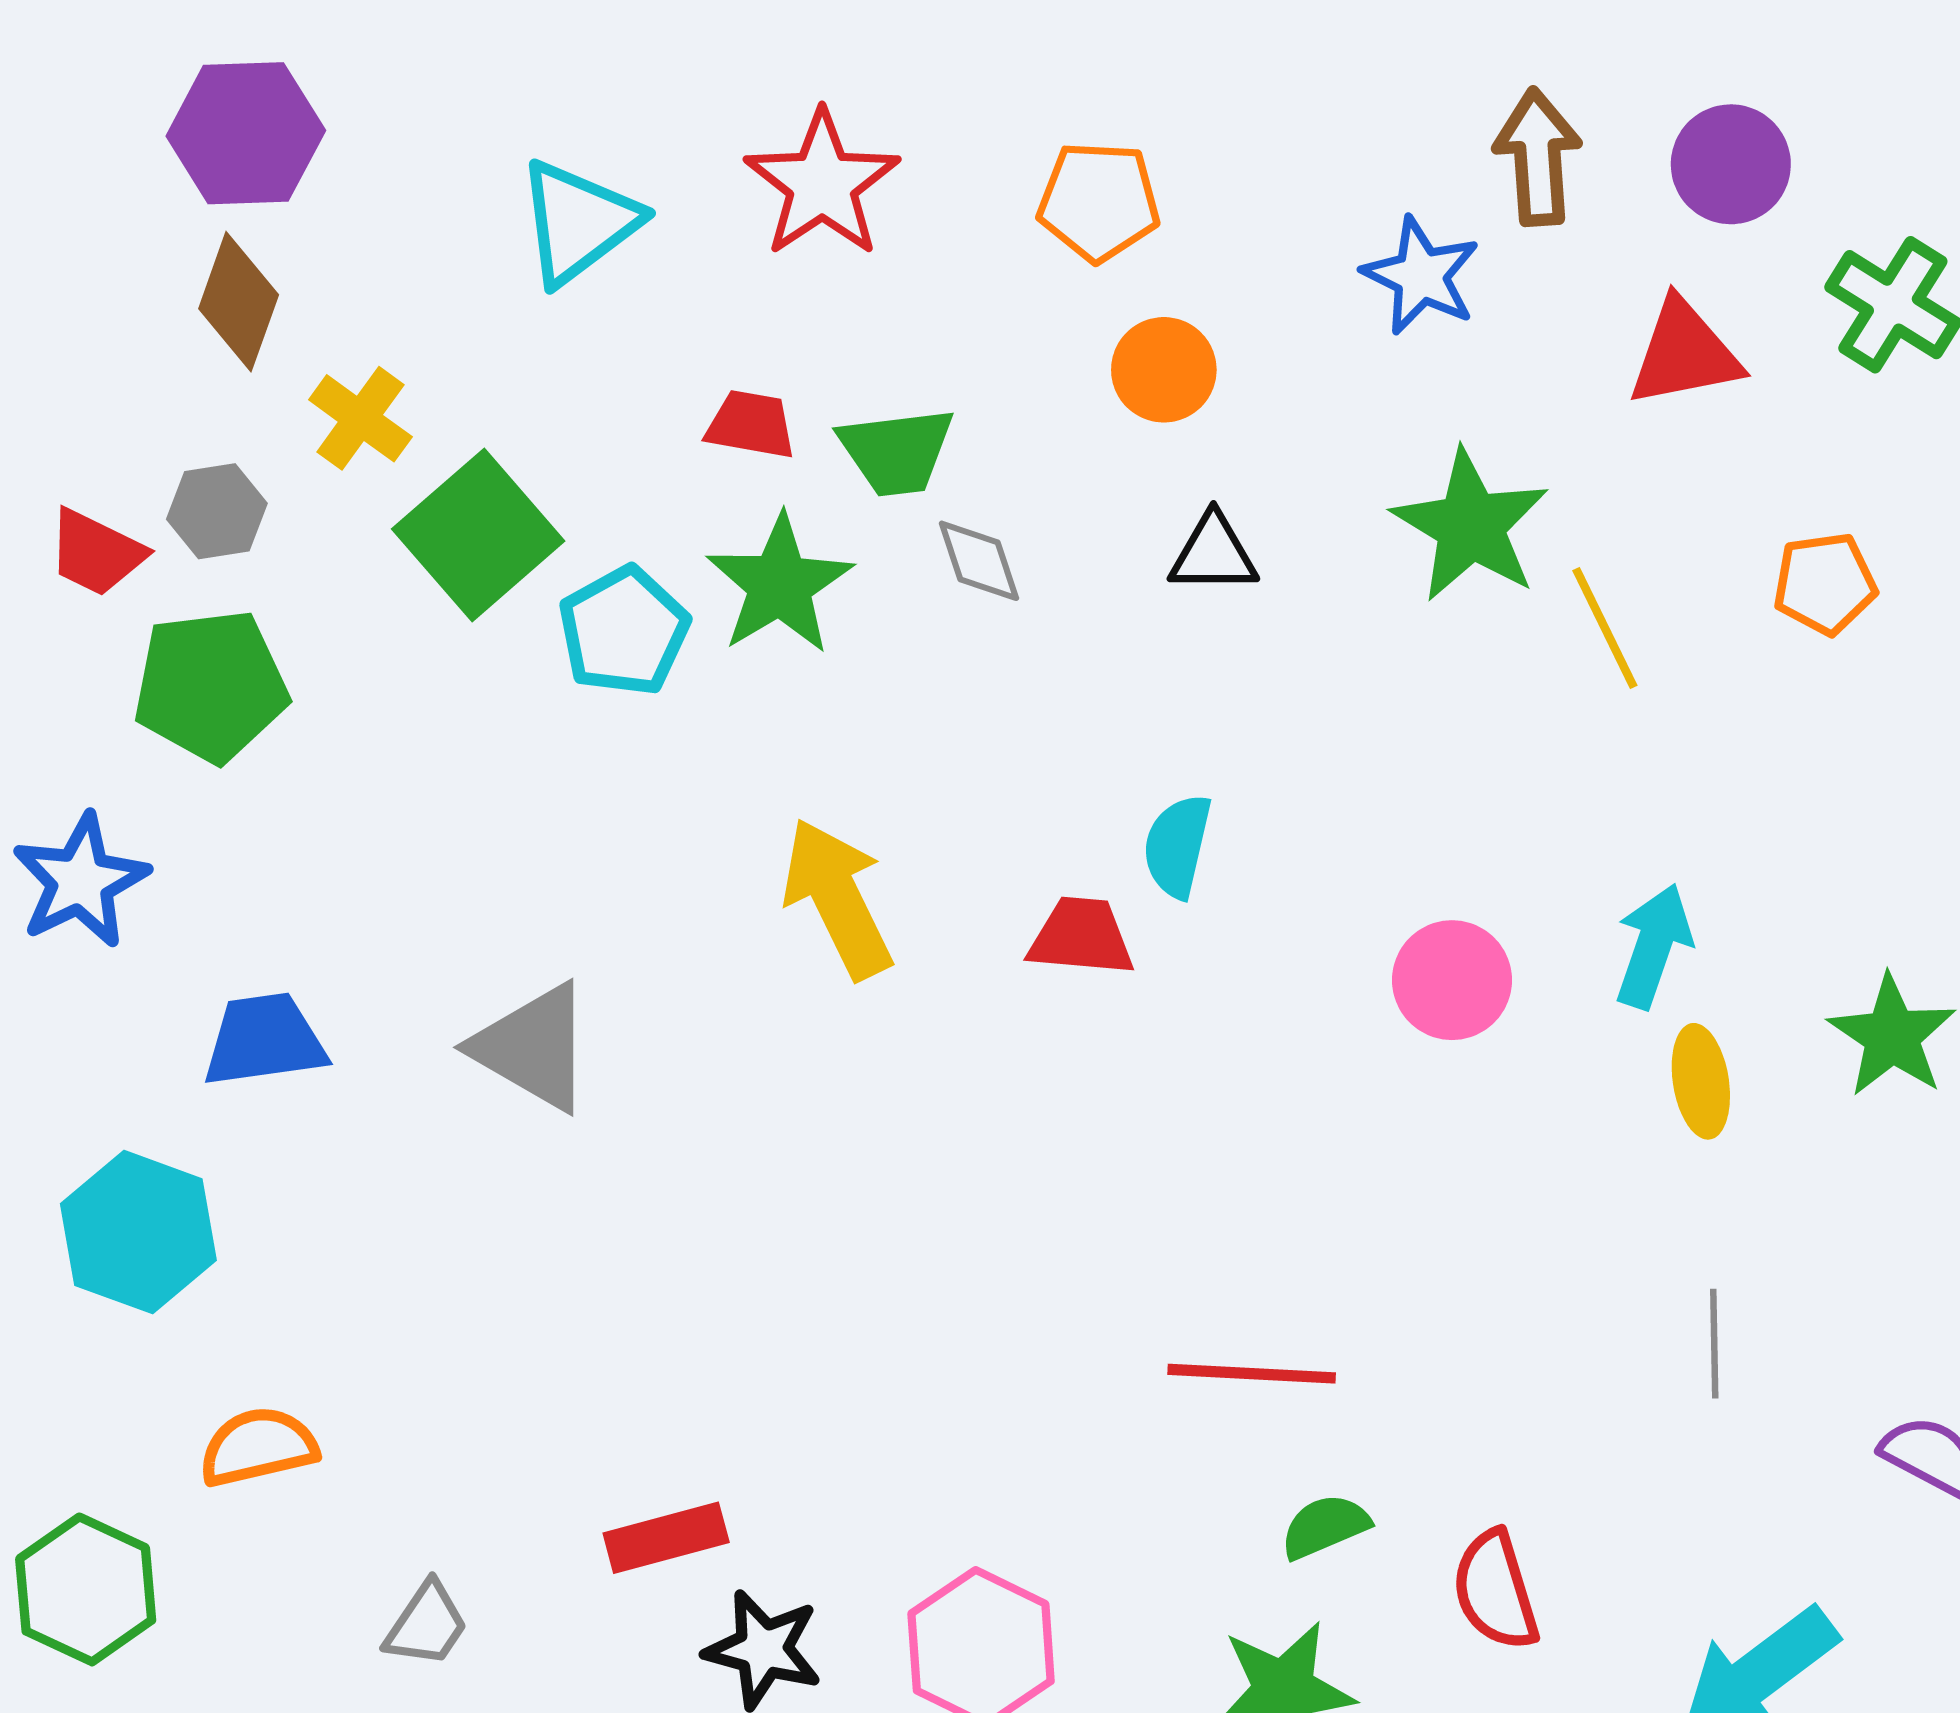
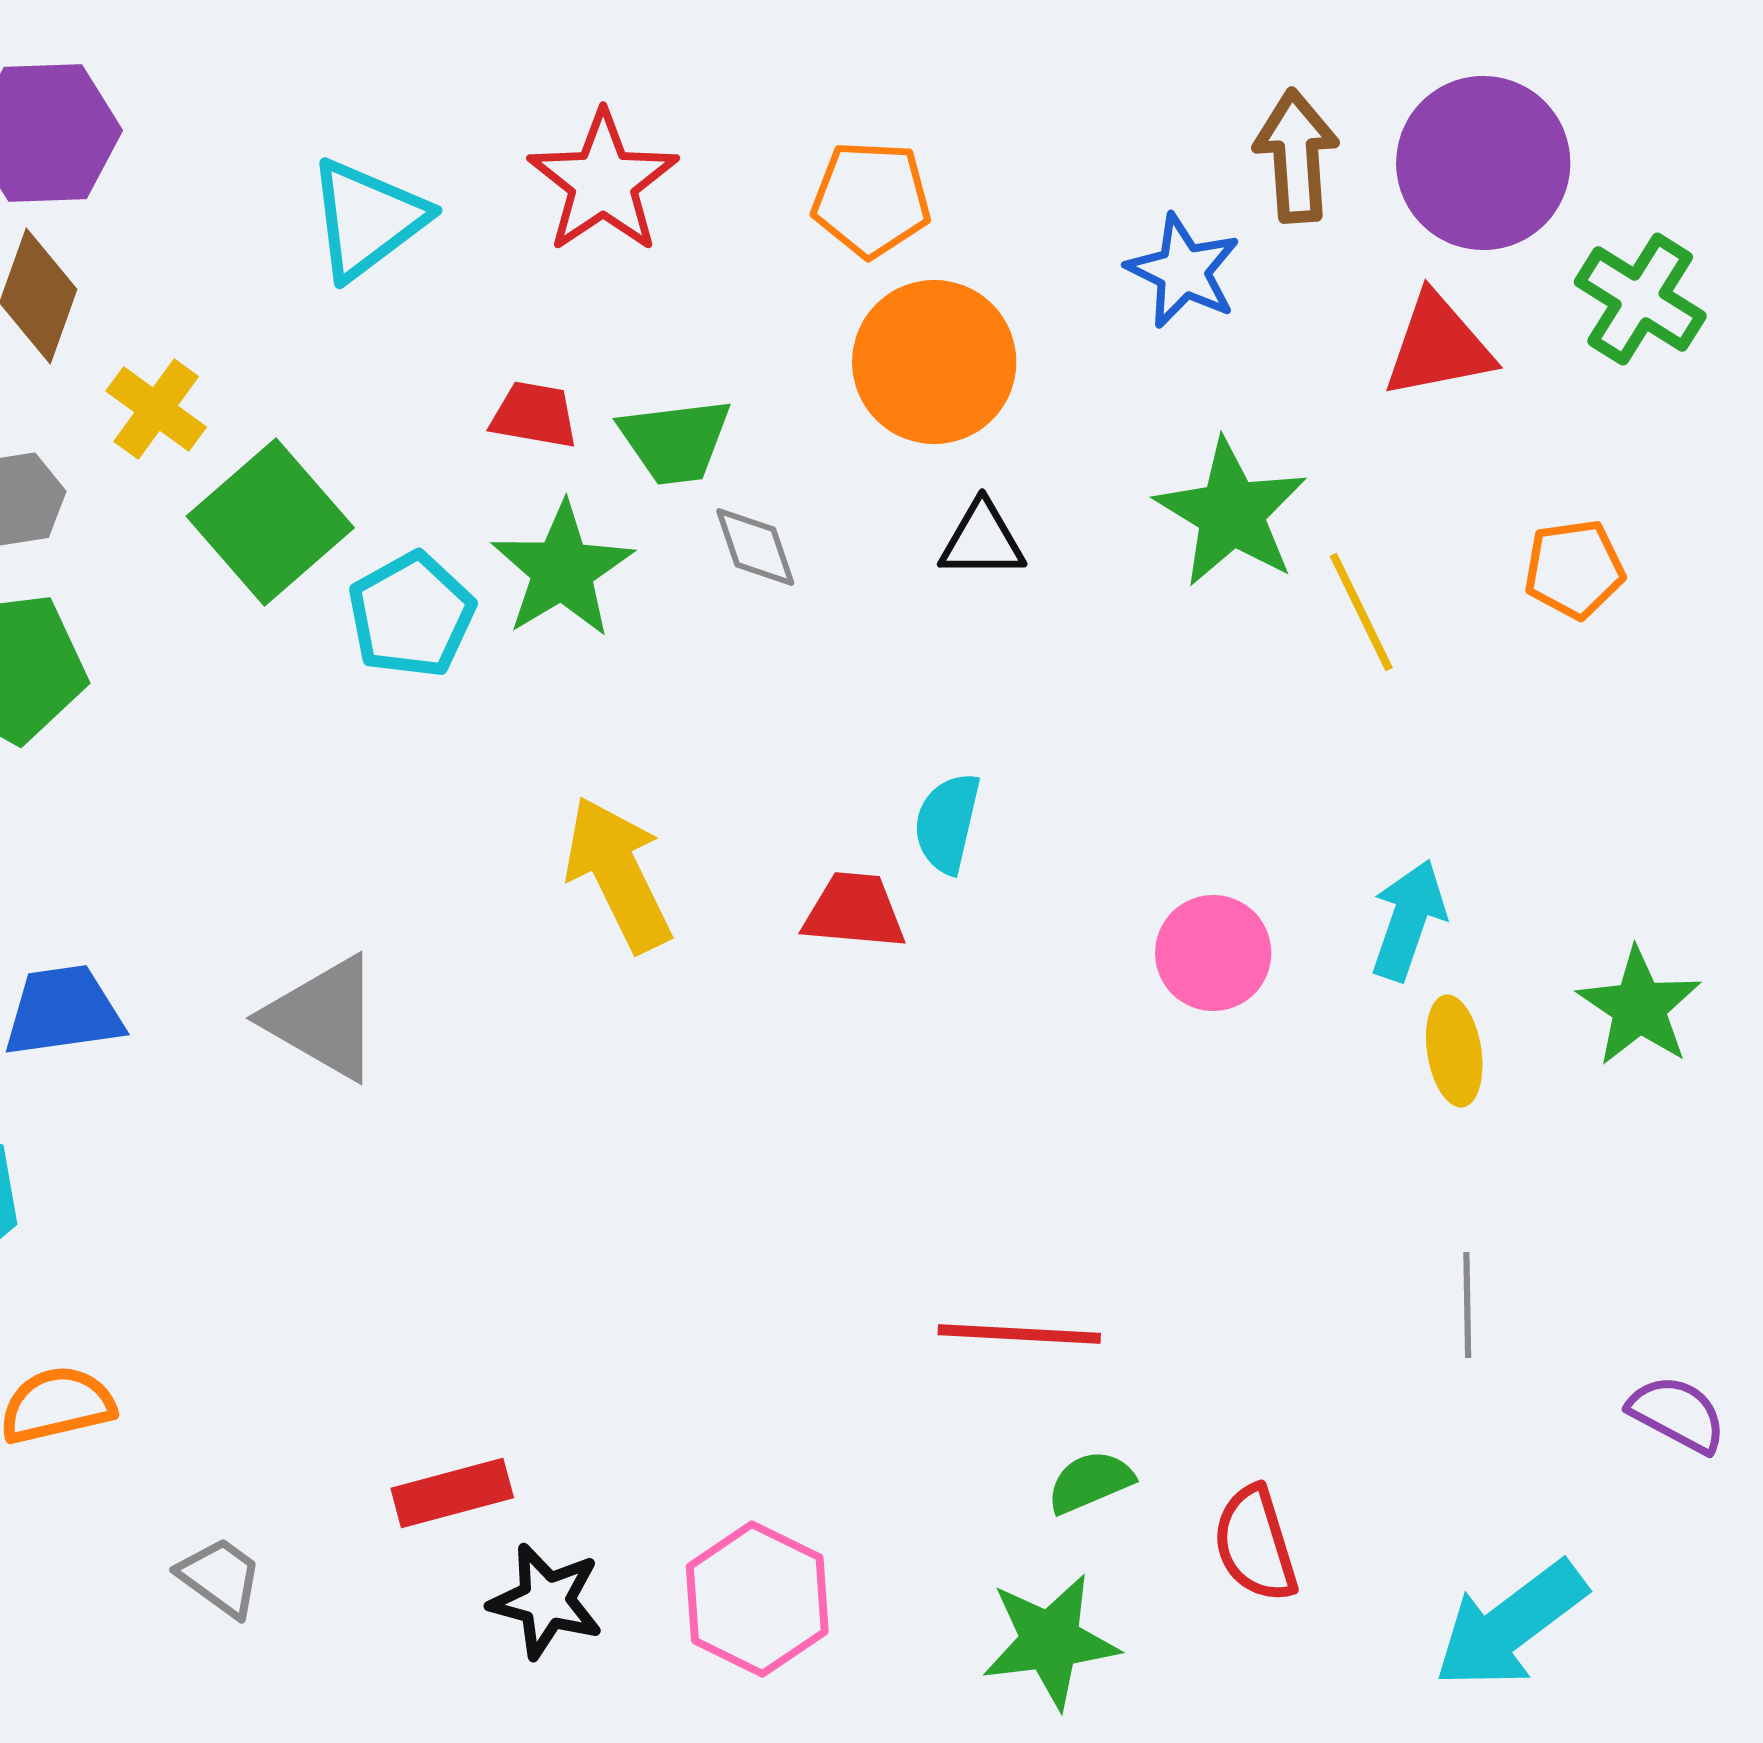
purple circle: (1731, 164) -> (1483, 163), size x1.5
orange circle: (1164, 370) -> (934, 362), size x1.6
gray trapezoid: (427, 1625) -> (220, 1577), turned -88

